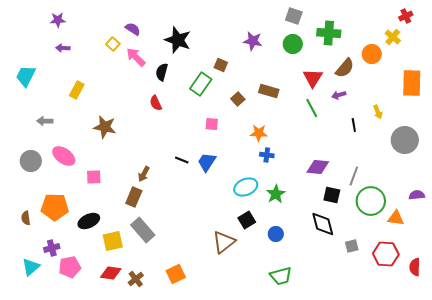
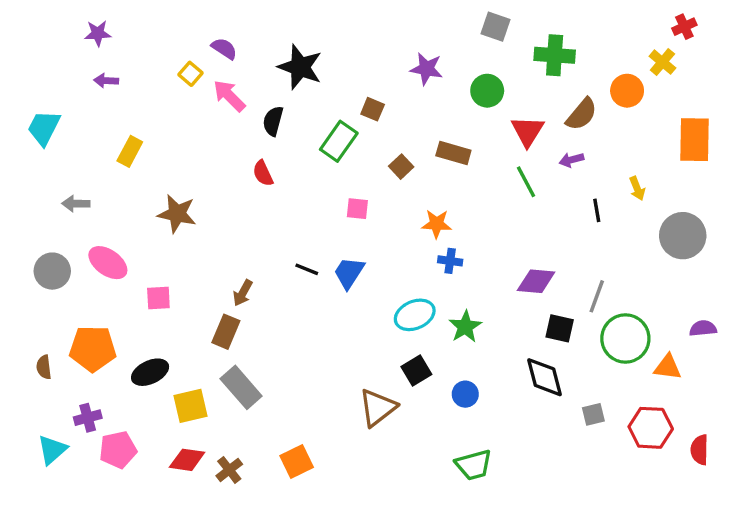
green circle: (293, 44) -> (487, 91), moved

